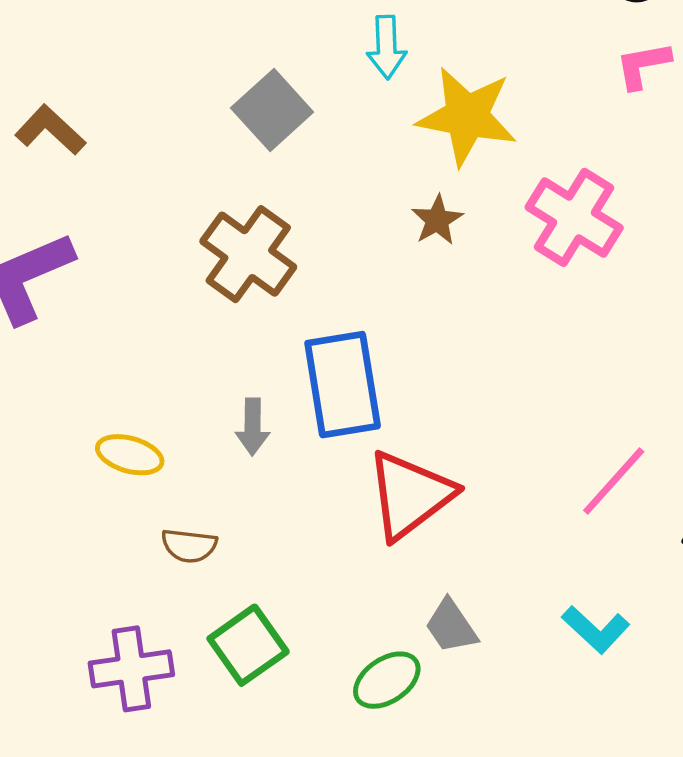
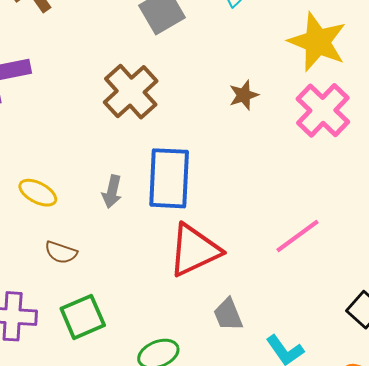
yellow star: (467, 116) -> (317, 42), moved
pink line: (614, 481) -> (297, 236), moved
gray trapezoid: (451, 626) -> (228, 315), moved

